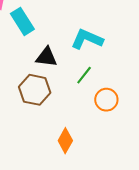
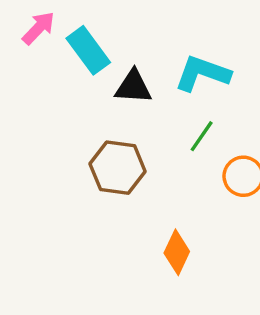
black triangle: (46, 57) -> (133, 87), moved

